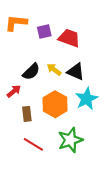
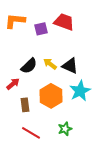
red trapezoid: (69, 38) -> (64, 22), moved
green star: (70, 140) -> (65, 129), size x0.6

